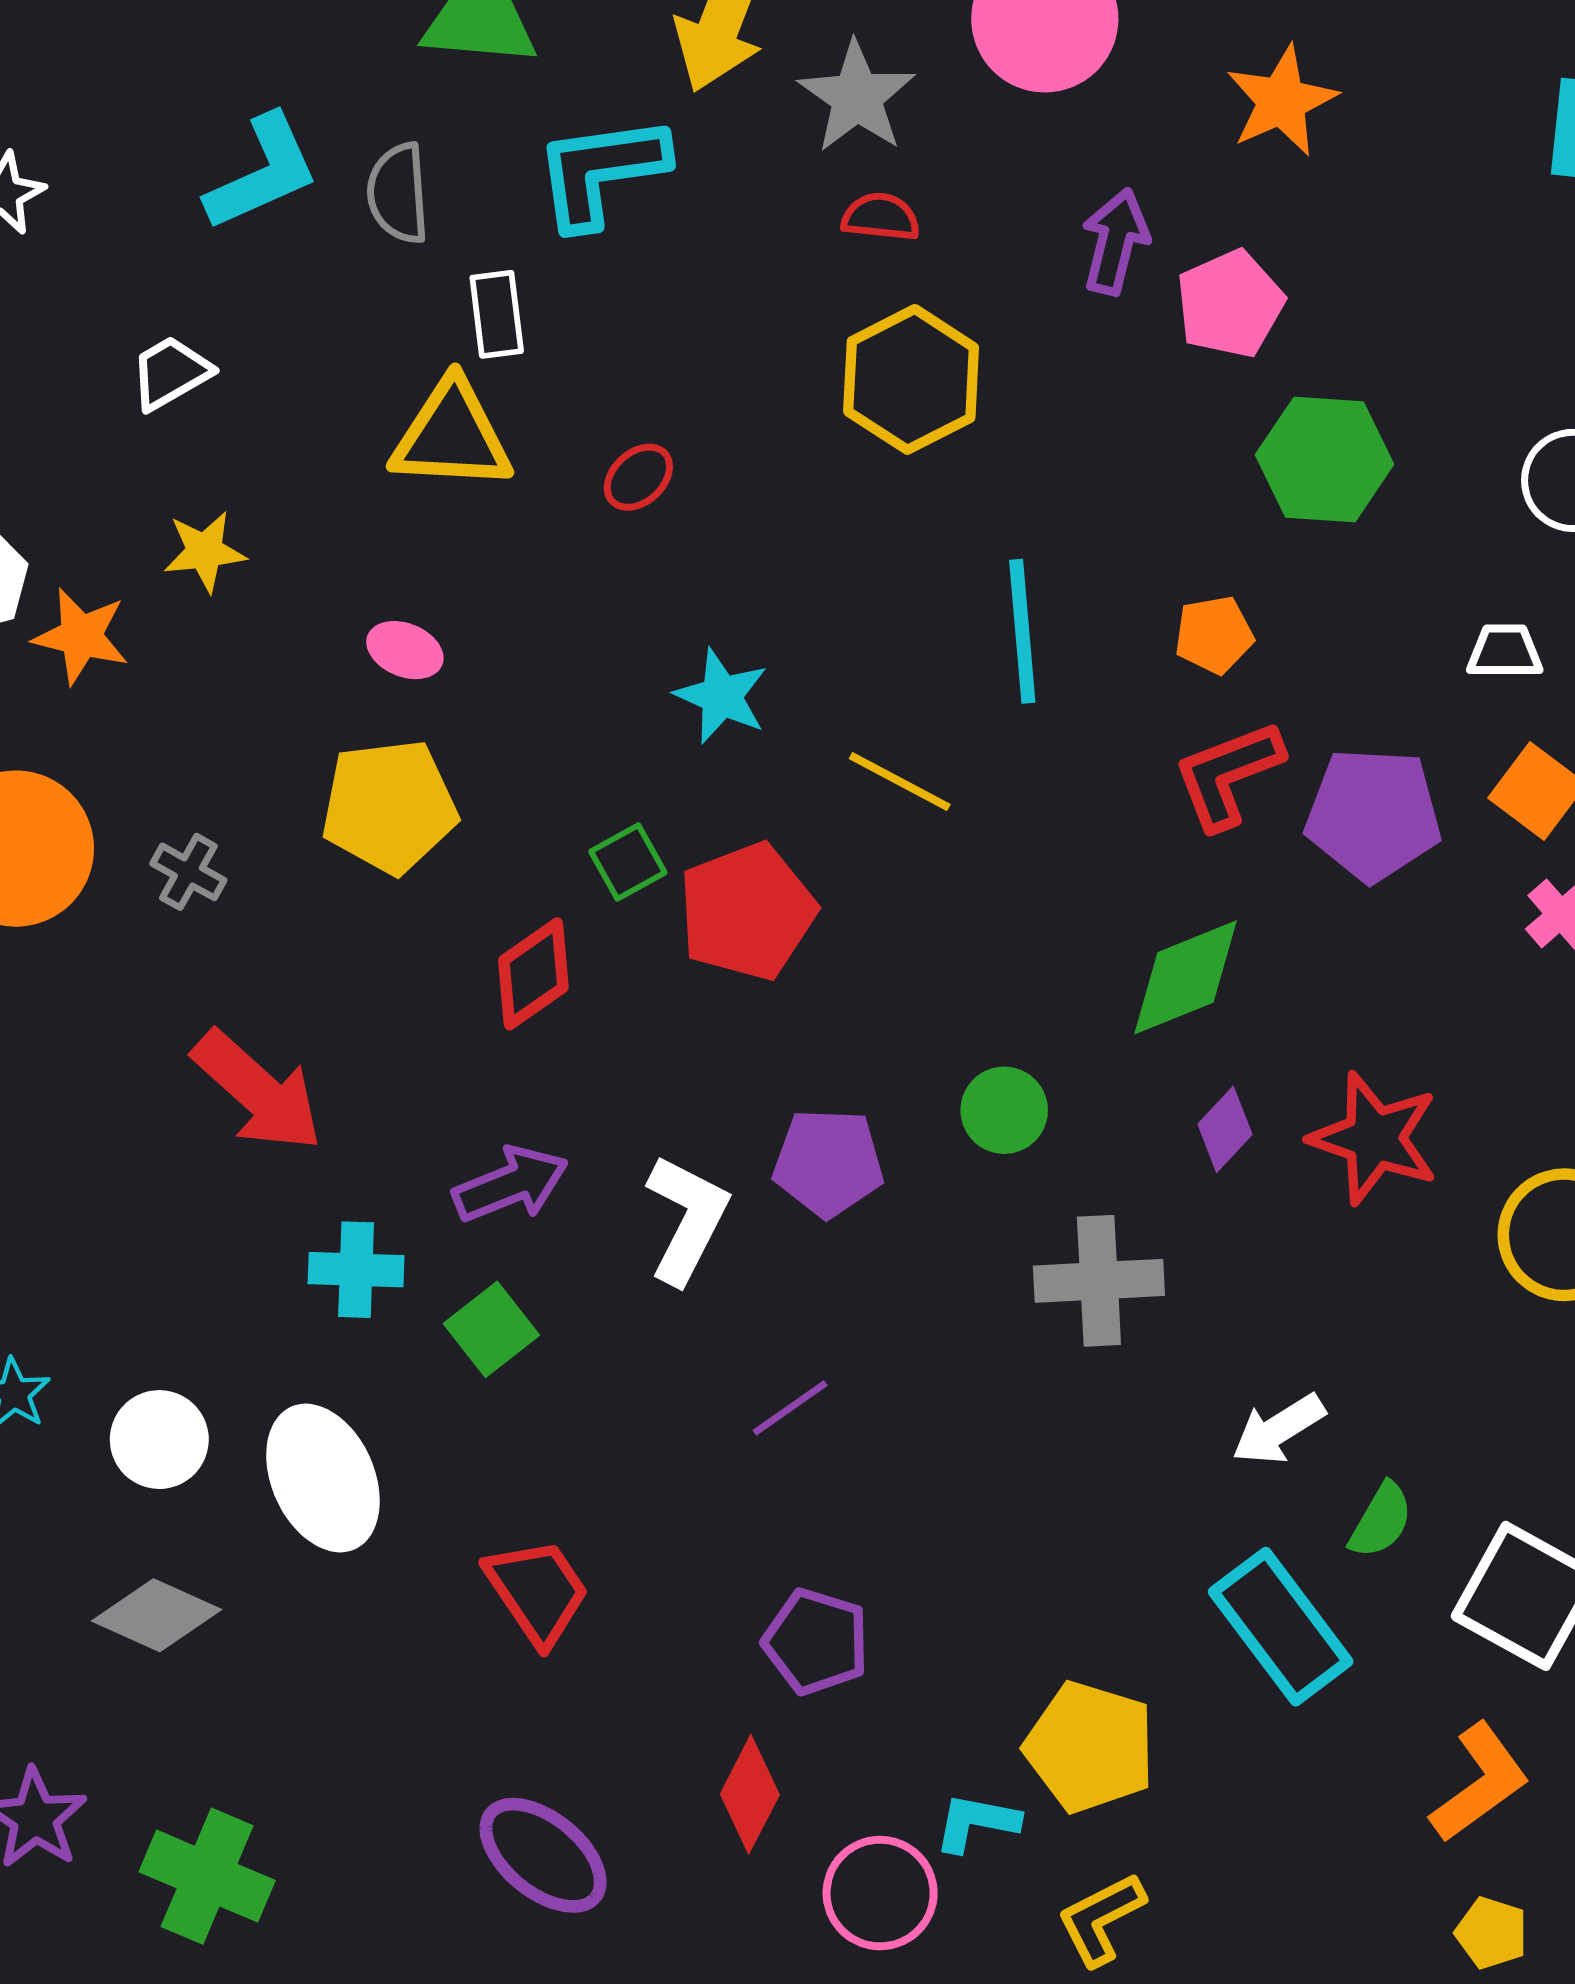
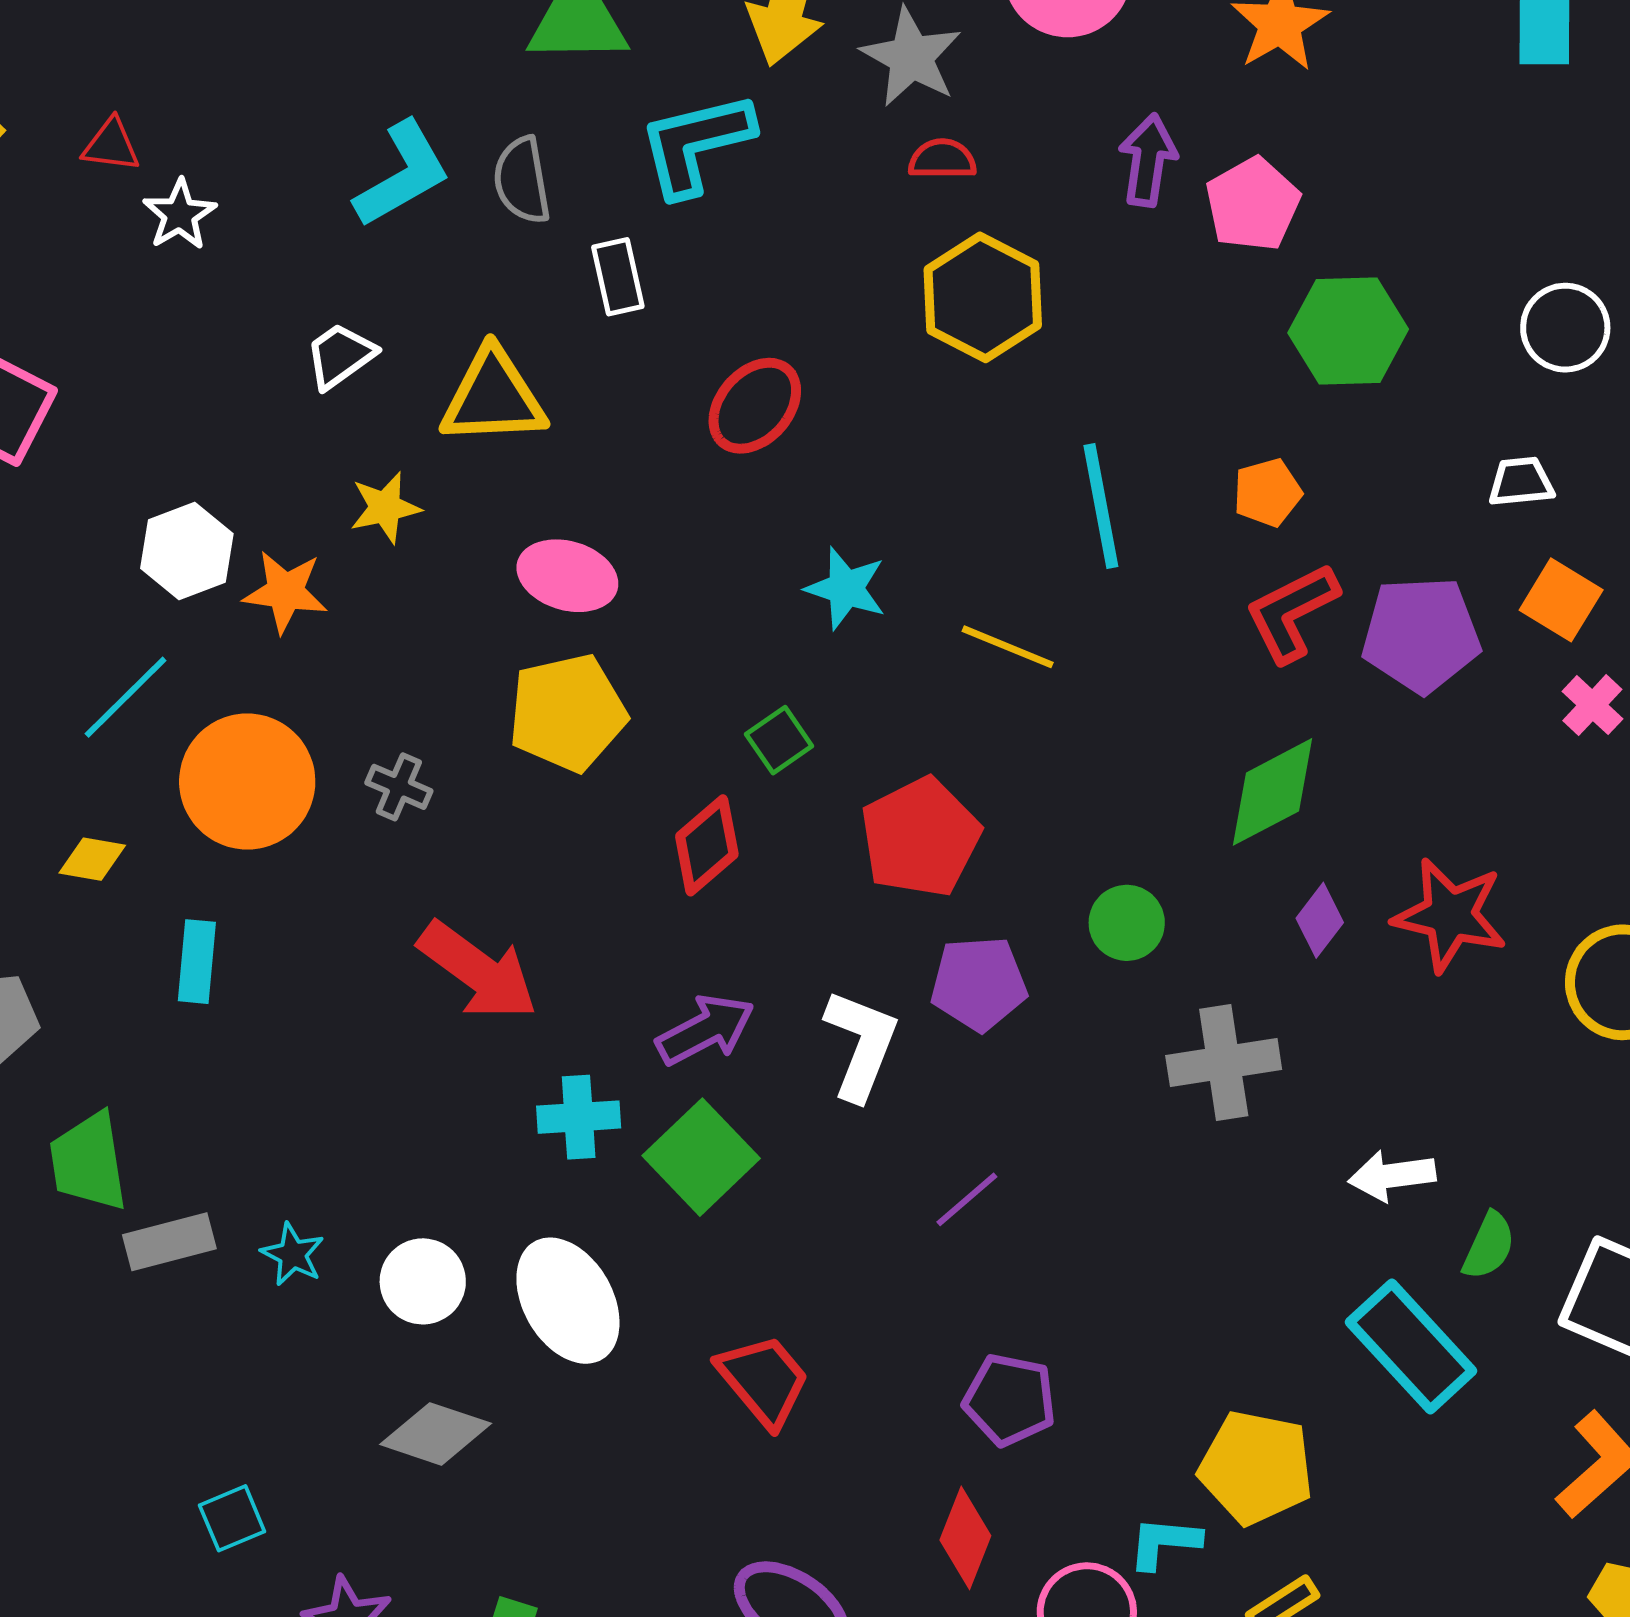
yellow triangle: (452, 436) -> (493, 397), moved
red ellipse: (638, 477) -> (755, 406), size x1.6
pink ellipse: (405, 650) -> (567, 576), size x1.5
red pentagon: (747, 912) -> (920, 837), moved
green square: (491, 1329) -> (701, 1157), size x1.4
white arrow: (1278, 1429) -> (1392, 1176), turned 30

